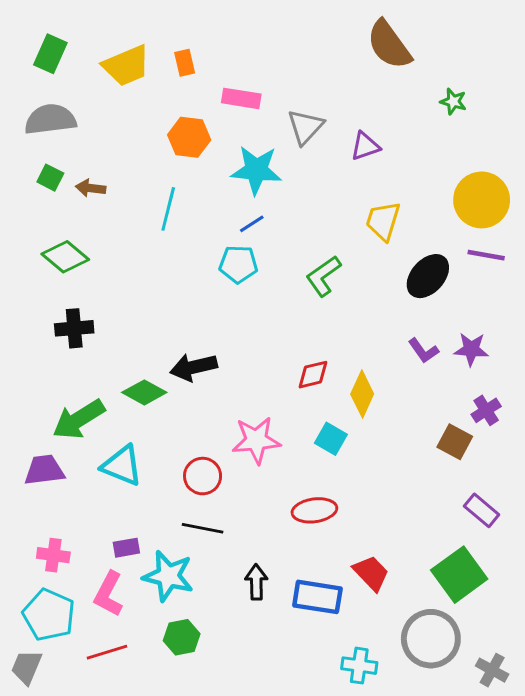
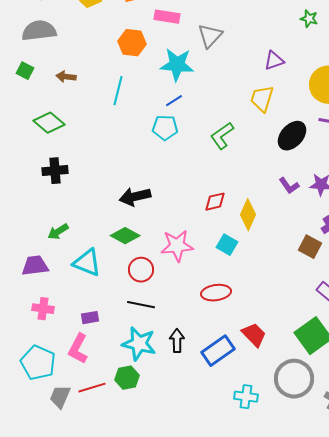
purple triangle: (365, 146) -> (274, 61), moved
green square: (50, 178) -> (25, 71), moved
green diamond: (144, 392) -> (125, 236), moved
green arrow: (79, 419) -> (58, 232), size x0.6
pink cross: (53, 555) -> (43, 309), moved
cyan star: (168, 576) -> (139, 344), moved
blue rectangle: (317, 597) -> (218, 351), turned -44
red line: (107, 652) -> (92, 388), moved
gray trapezoid: (26, 667) -> (60, 397), moved

